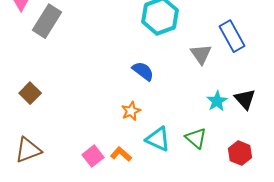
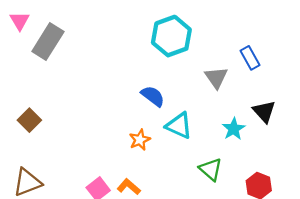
blue rectangle: (232, 36) -> (250, 58), size x0.7
black triangle: (245, 99) -> (264, 111), moved
cyan triangle: (158, 139) -> (179, 126), moved

